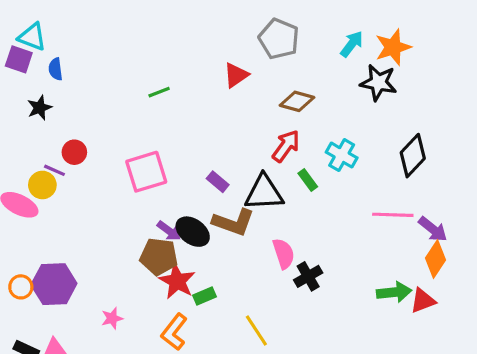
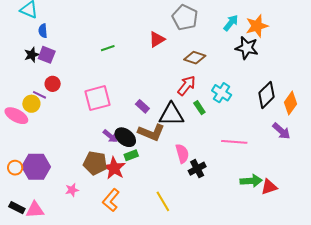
purple square: (19, 59) -> (47, 55), moved
pink line: (393, 215) -> (234, 142), moved
purple arrow: (433, 229) -> (281, 131), moved
brown pentagon: (159, 257) -> (95, 163), moved
orange diamond: (436, 259) -> (290, 103), moved
green rectangle: (205, 296) -> (131, 155), moved

